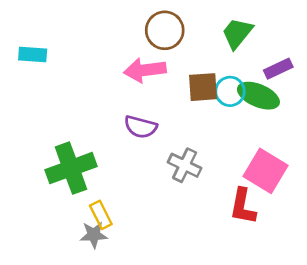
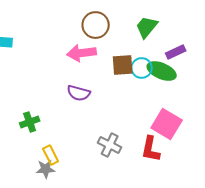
gray cross: (185, 165) -> (110, 145), moved
green cross: (71, 168) -> (30, 122), size x0.6

